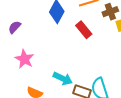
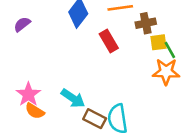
pink star: (24, 59) -> (28, 94), moved

